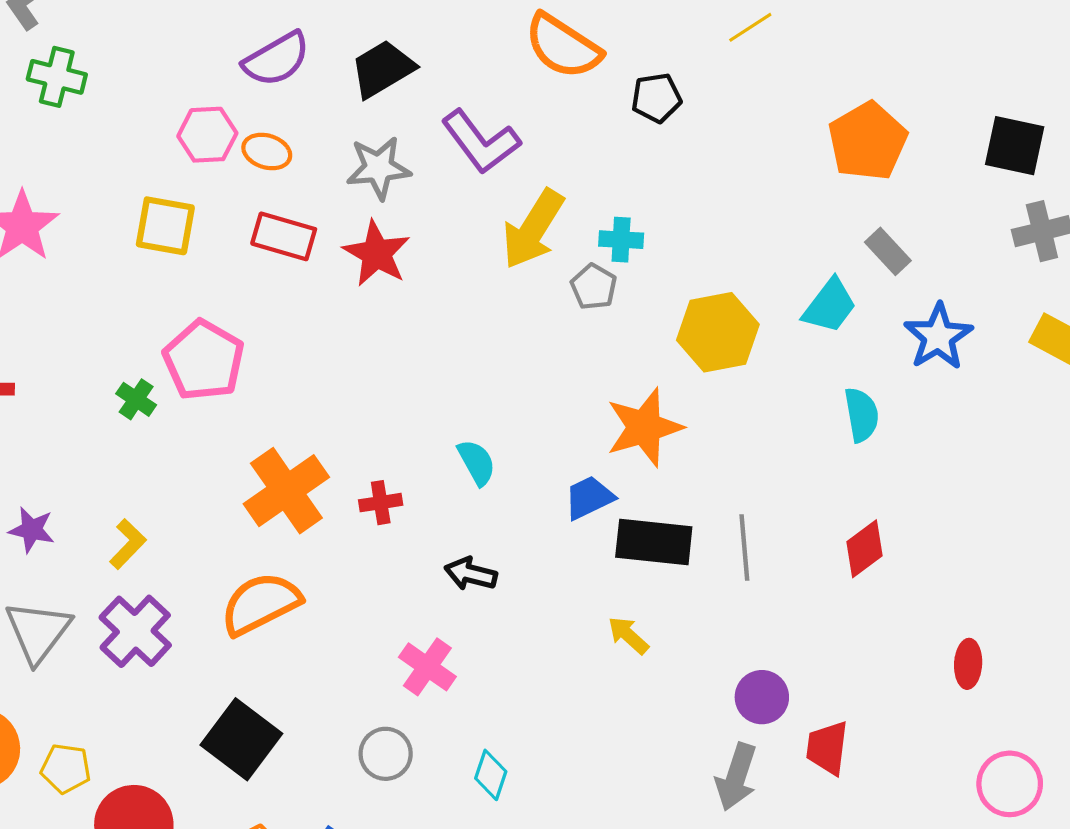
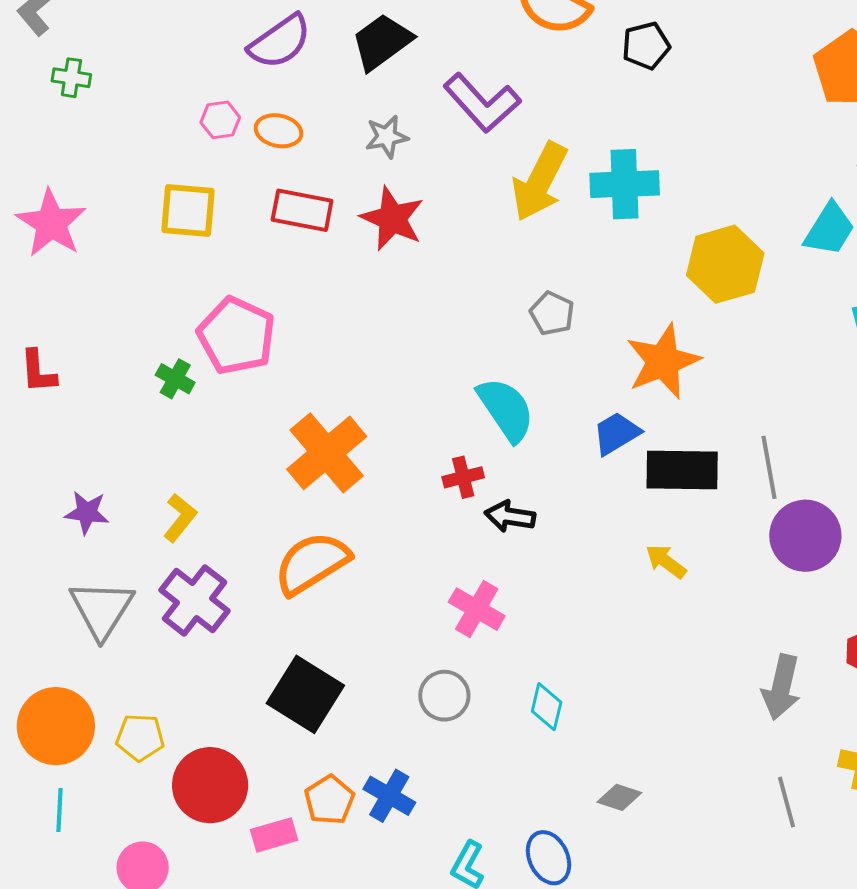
green cross: (57, 77) -> (71, 78), size x0.7
pink hexagon: (207, 135) -> (220, 120), size x0.7
gray star: (379, 168) -> (387, 137), size x0.7
cyan cross: (621, 240) -> (625, 184), size x1.6
gray pentagon: (594, 287) -> (552, 314), moved
cyan semicircle: (477, 462) -> (506, 409), size x1.5
red cross: (381, 503) -> (463, 477), moved
purple circle: (762, 697) -> (805, 536), moved, size x1.4

